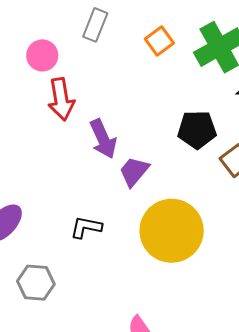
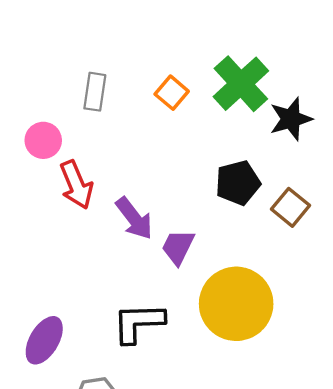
black L-shape: (86, 227) -> (138, 323), size x1.5

